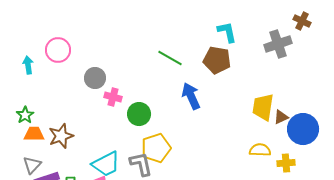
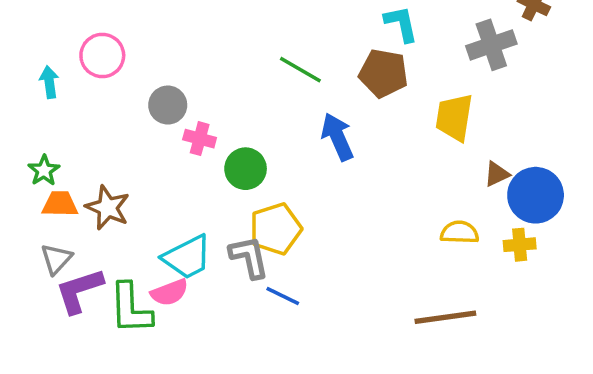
yellow trapezoid: (263, 107) -> (454, 117), moved
brown star: (61, 136) -> (108, 208), turned -30
yellow cross: (286, 163) -> (520, 245), moved

